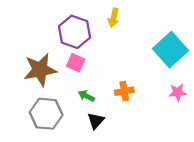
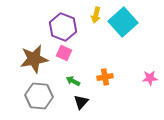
cyan square: (170, 50) -> (123, 22), moved

